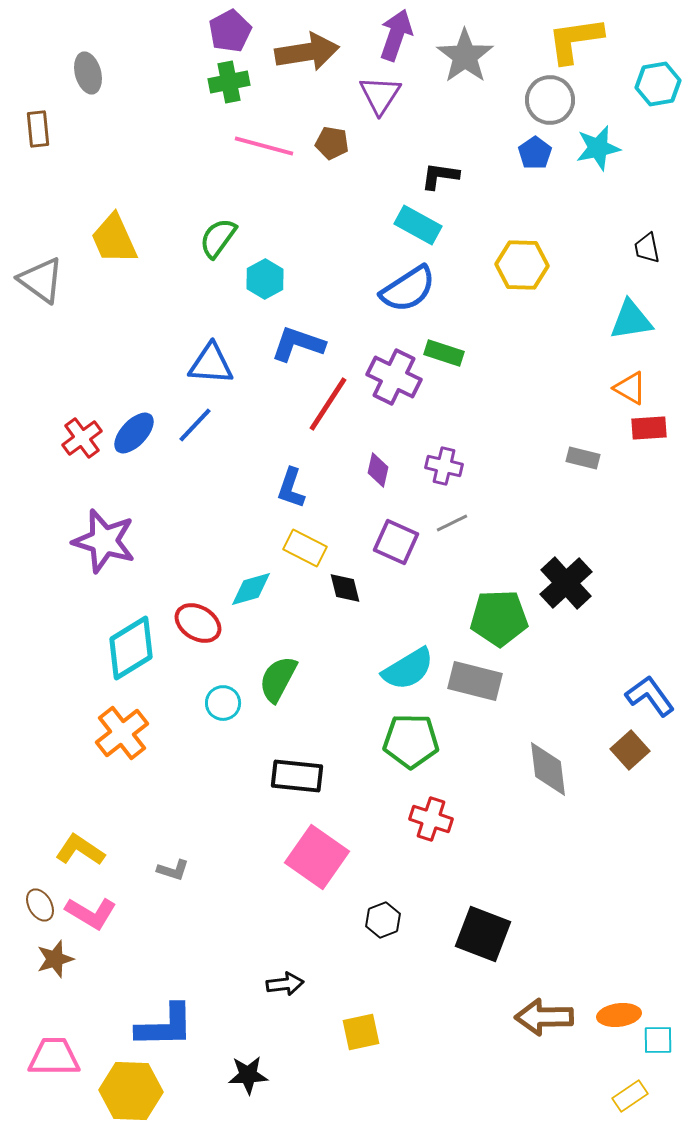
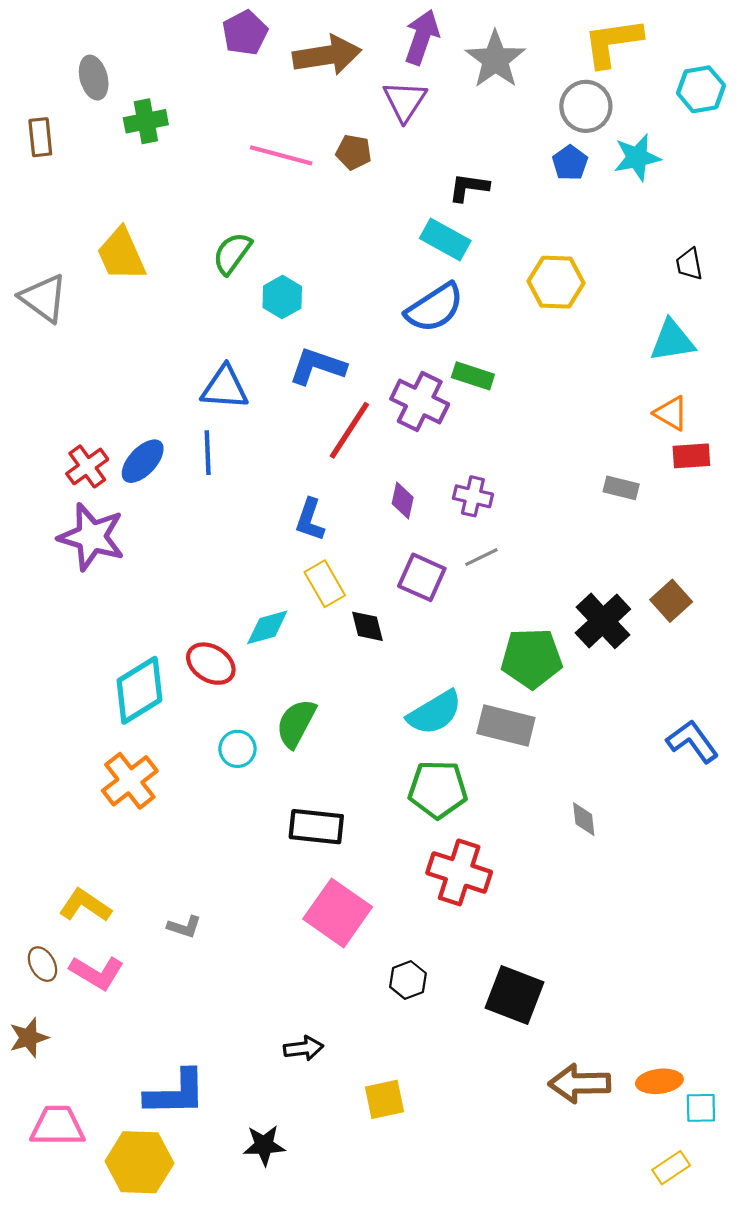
green cross: (229, 82) -> (146, 121), moved
blue line: (195, 425) -> (208, 453), turned -45
purple star: (104, 541) -> (92, 537), moved
yellow rectangle: (305, 548) -> (325, 584), turned 33
brown square: (630, 750) -> (671, 601), moved
gray diamond: (548, 769) -> (584, 819), size x0.6
red cross: (431, 819) -> (459, 872), size x1.4
brown star: (55, 959) -> (29, 1038), moved

